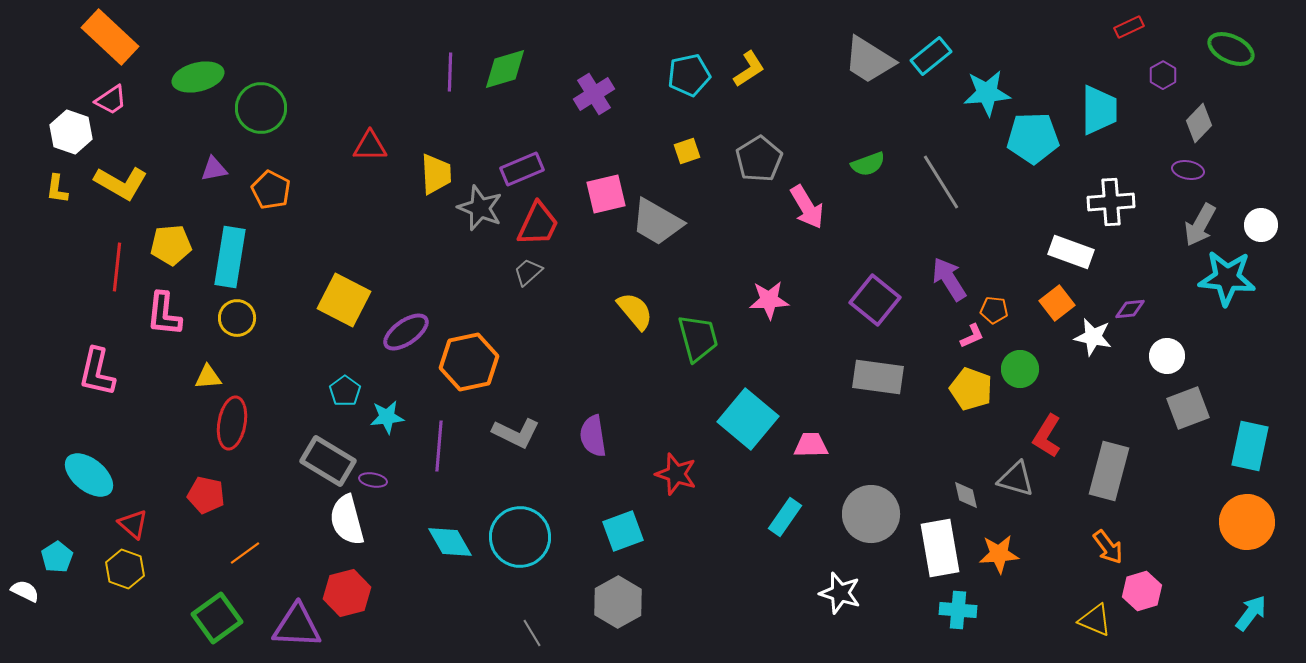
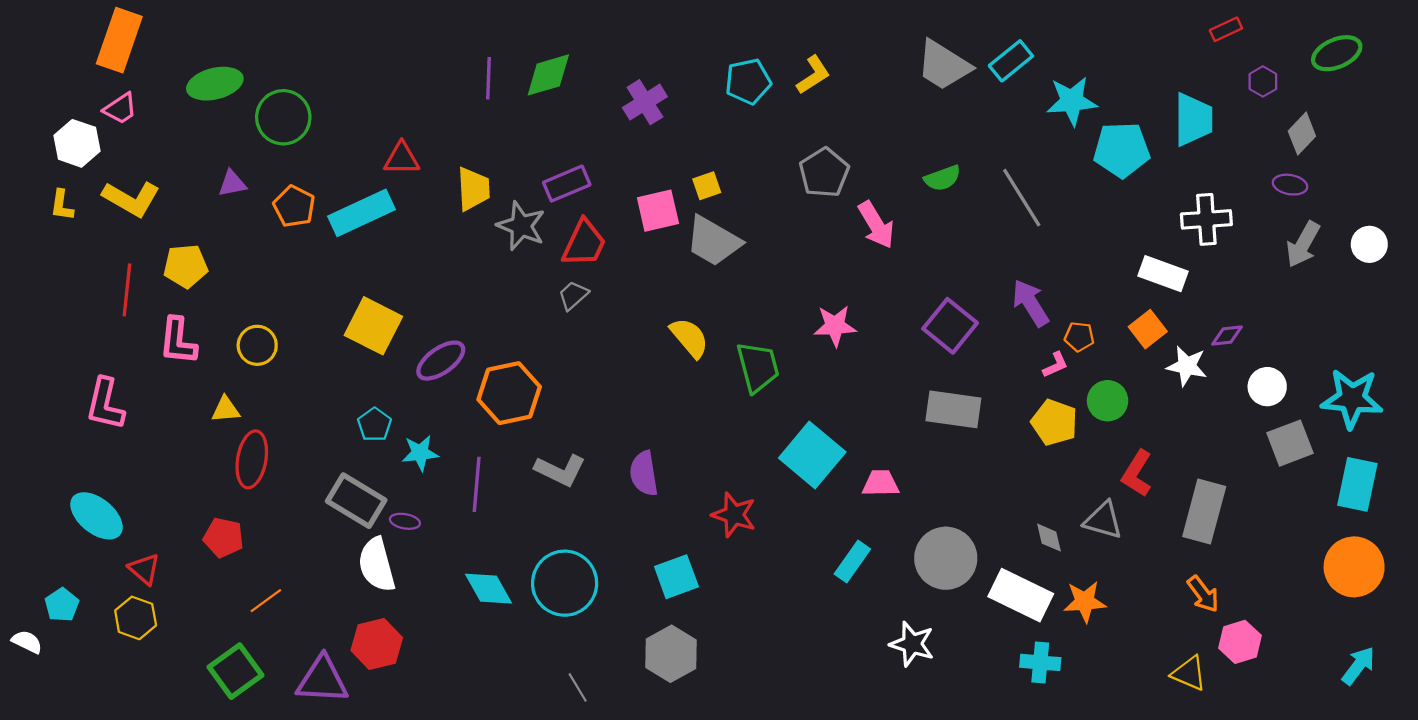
orange rectangle: (110, 37) -> (119, 40), turned 66
green ellipse: (1231, 49) -> (1337, 53), turned -48
yellow square: (687, 151) -> (707, 186), moved
cyan rectangle: (230, 257) -> (361, 213), moved, turned 56
cyan star: (1227, 278) -> (1352, 399), moved
white rectangle: (940, 548) -> (1021, 595), turned -54

